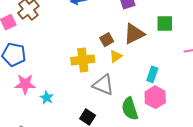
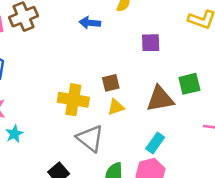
green square: (165, 23) -> (189, 84), turned -30
brown triangle: (134, 34) -> (160, 99), moved

